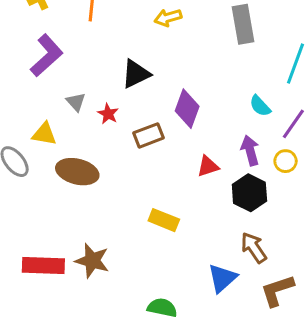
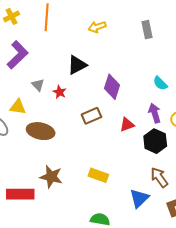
gray rectangle: (243, 24) -> (147, 30), size x0.7
brown rectangle: (149, 135) -> (91, 116), moved
yellow rectangle: (164, 220) -> (98, 175), moved
brown star: (92, 261) -> (51, 177), moved

